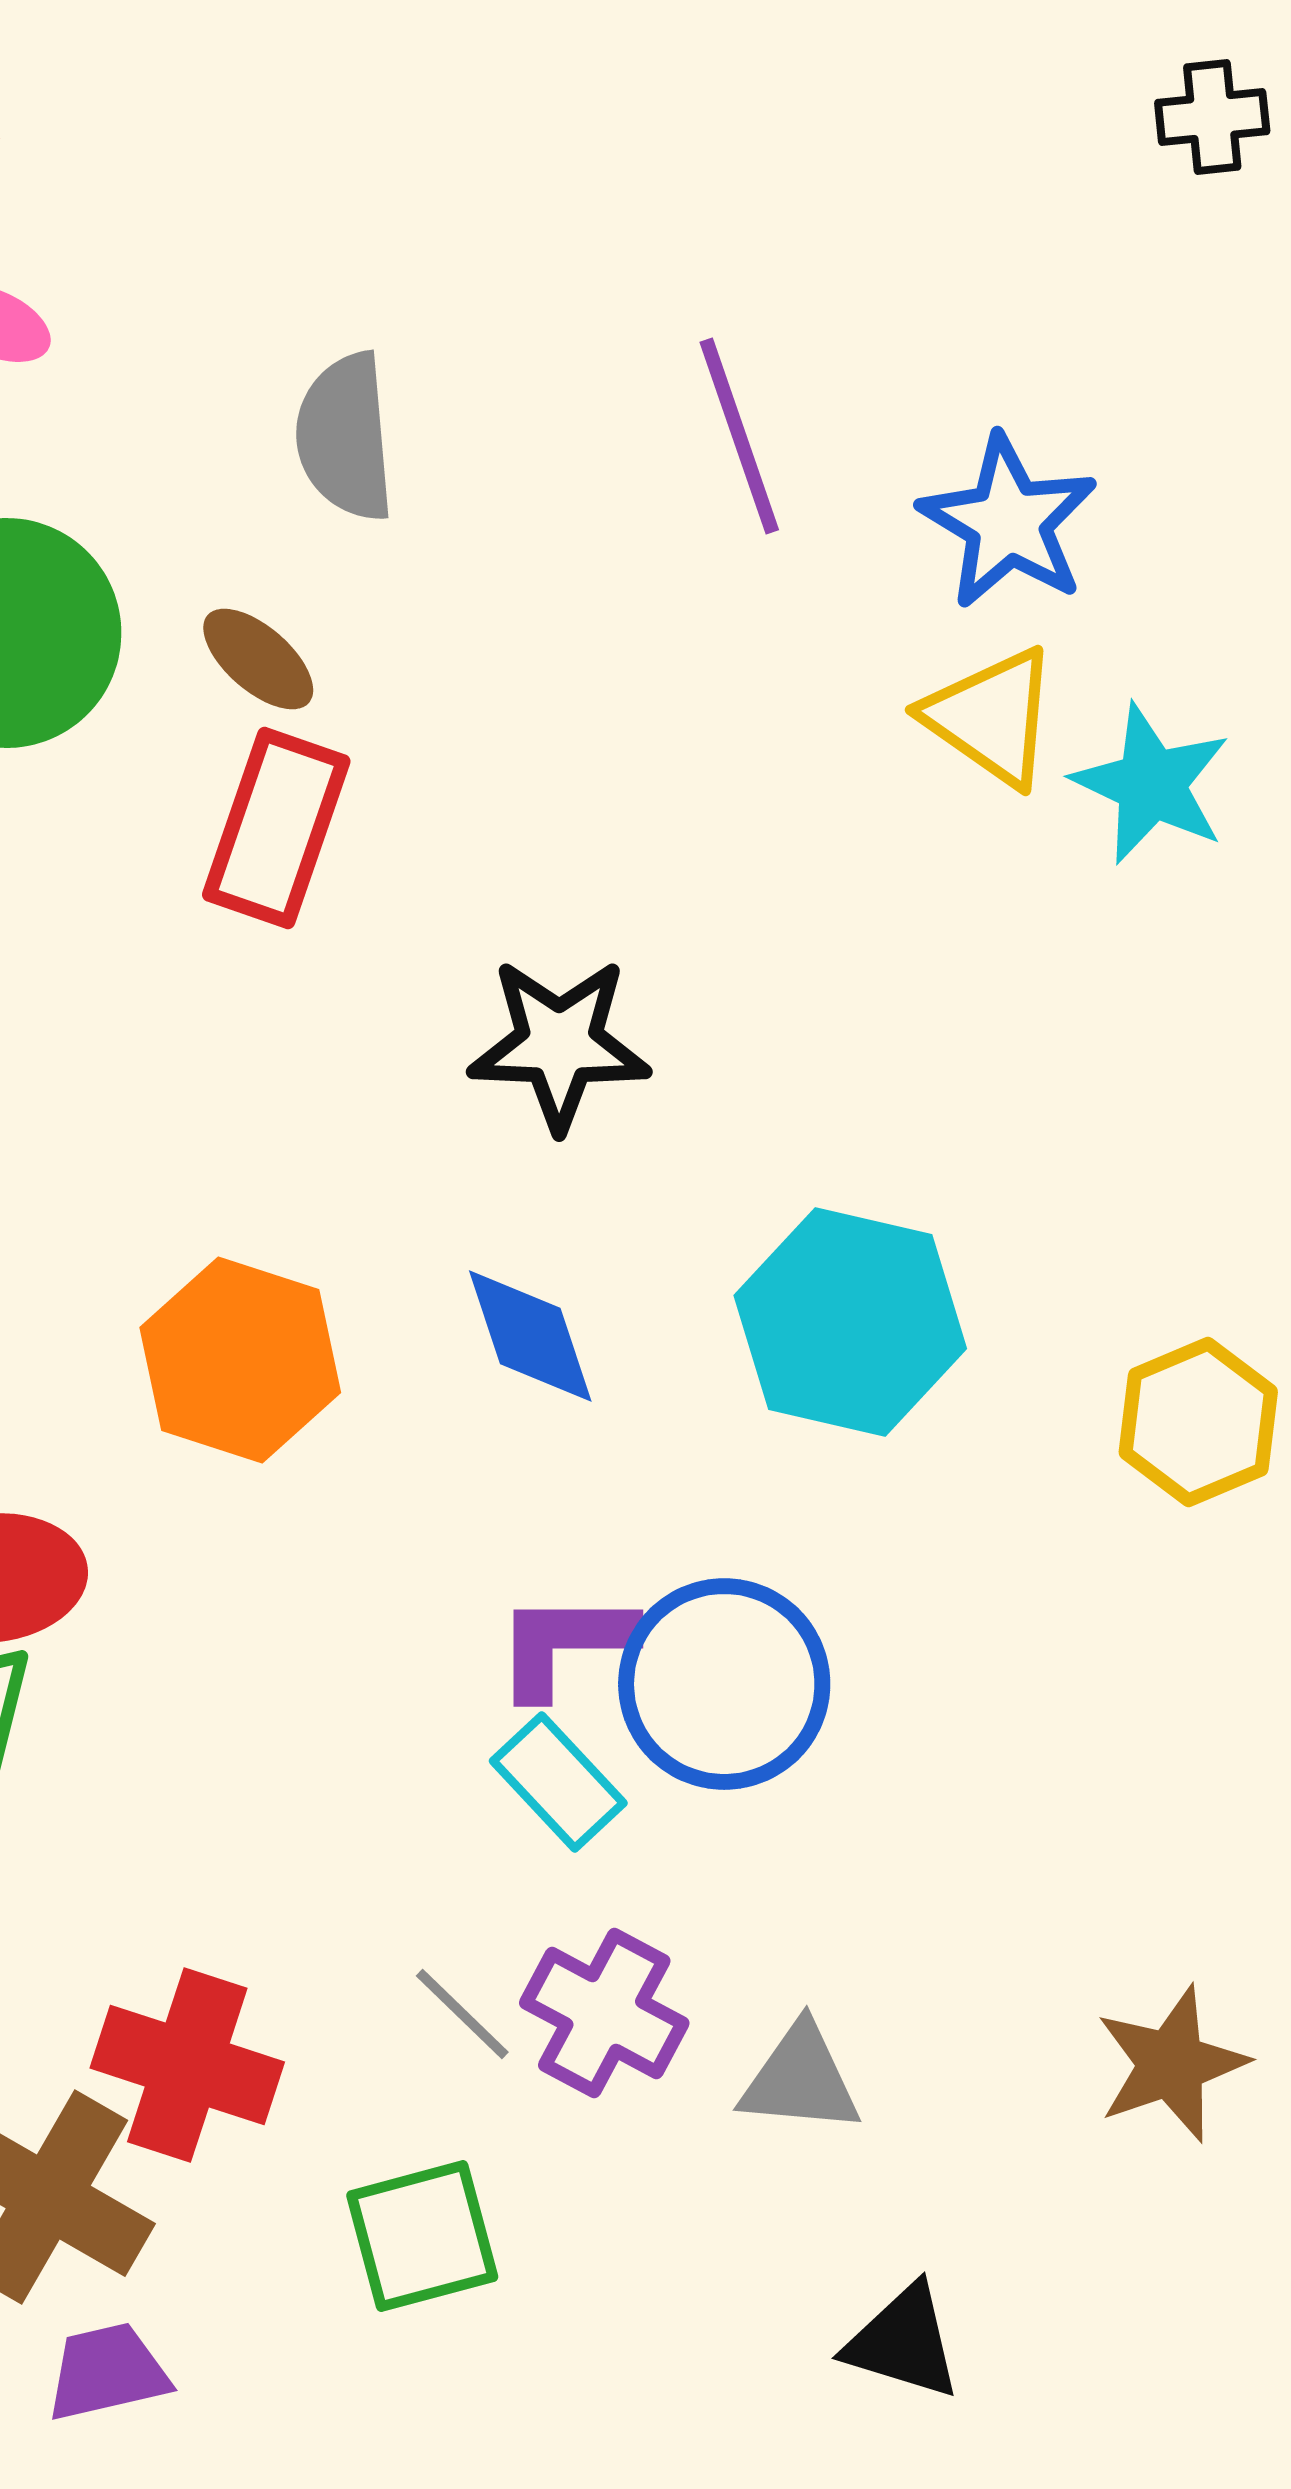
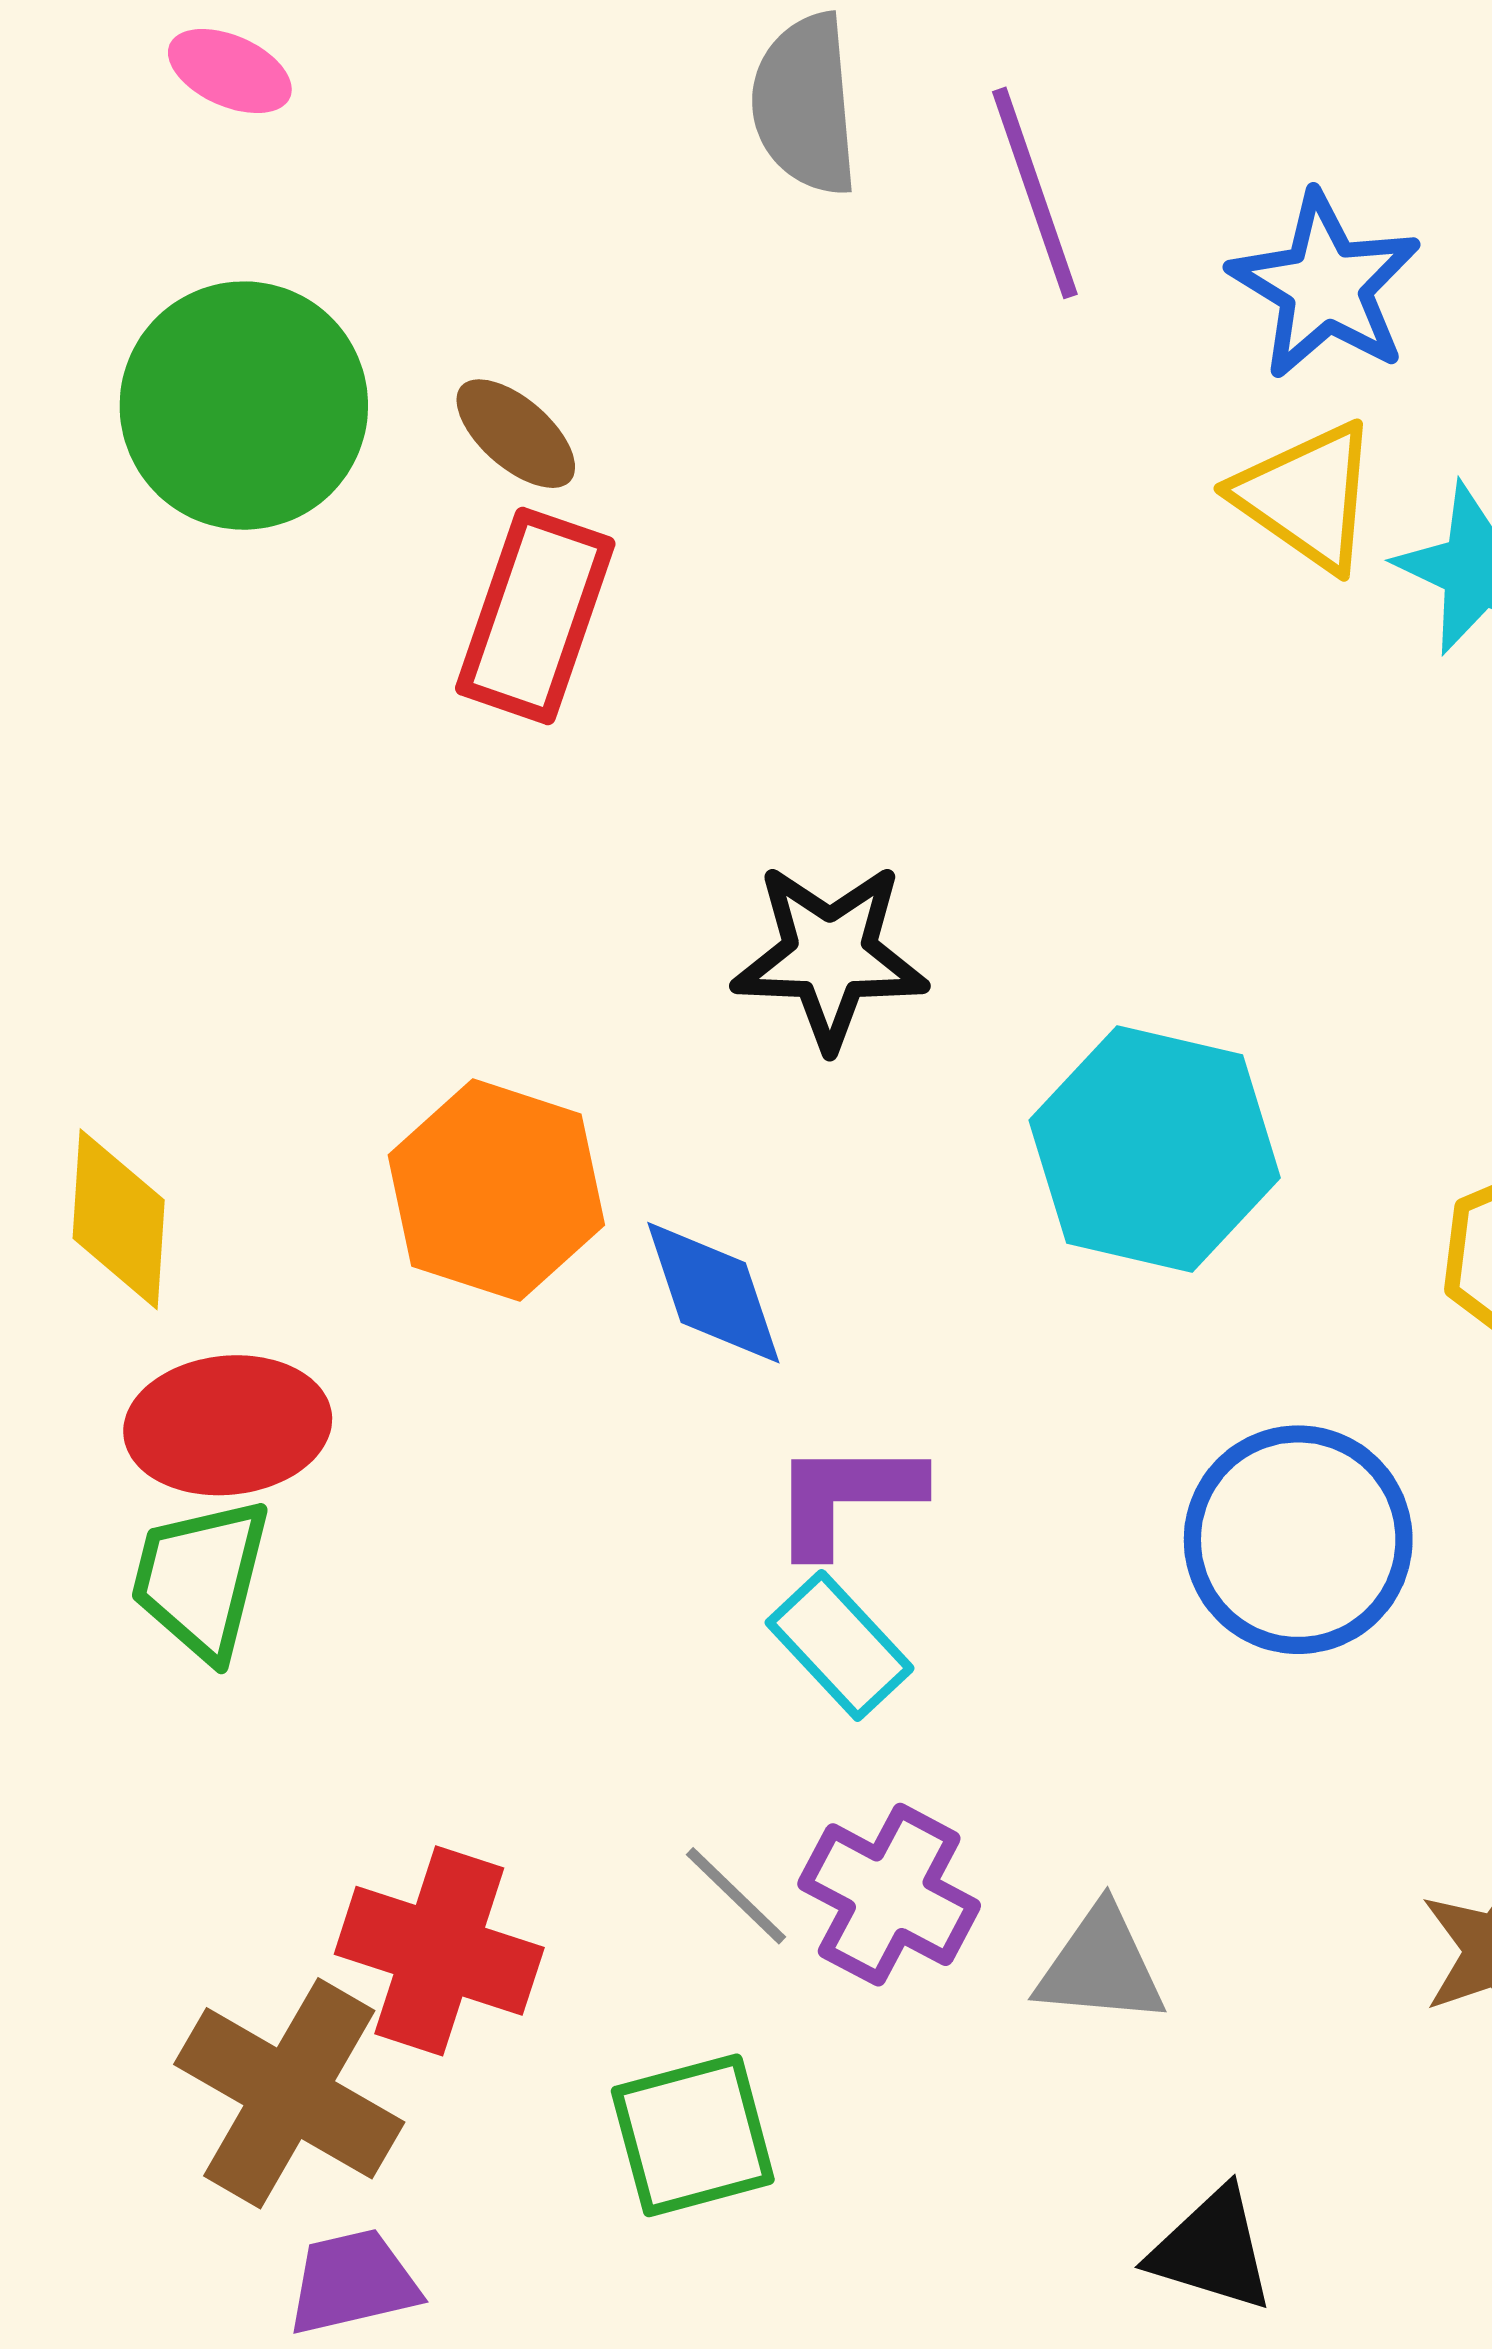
gray semicircle: (345, 437) -> (805, 104), moved
black star: (559, 1044) -> (830, 956), moved
blue diamond: (530, 1336) -> (713, 1293), moved
blue circle: (724, 1684) -> (1298, 1540), moved

